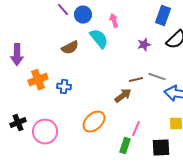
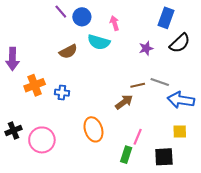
cyan semicircle: (99, 39) -> (99, 42), turned 145
orange ellipse: (94, 122) -> (93, 129), turned -65

